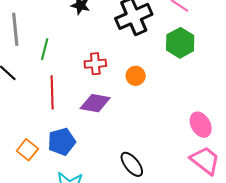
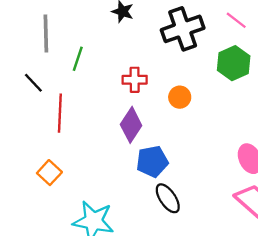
red line: (52, 92) -> (60, 113), moved
purple diamond: (95, 103) -> (131, 125), turned -72
blue pentagon: (62, 142) -> (152, 161), moved

